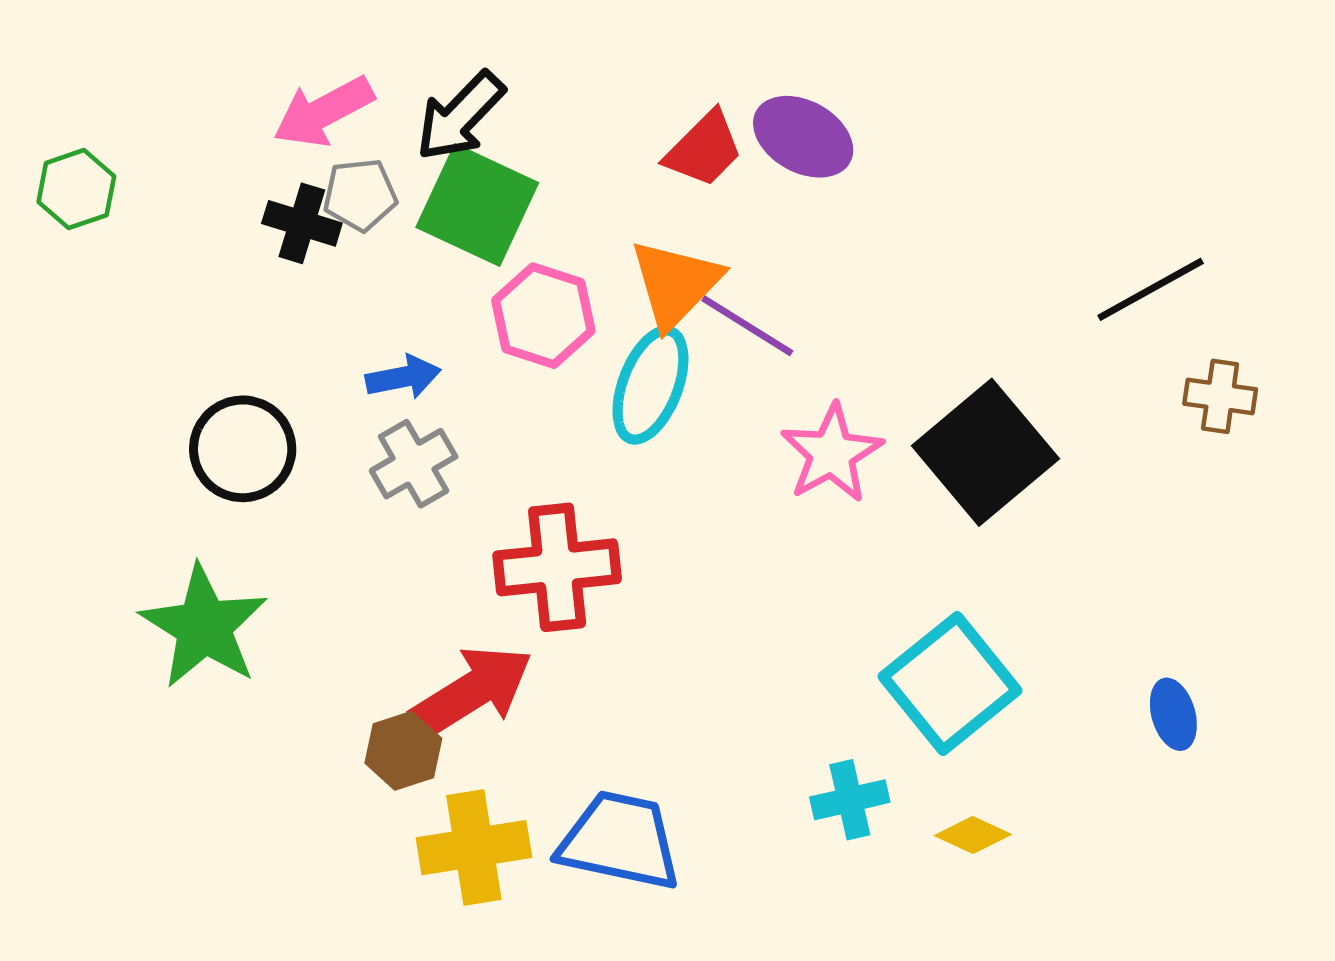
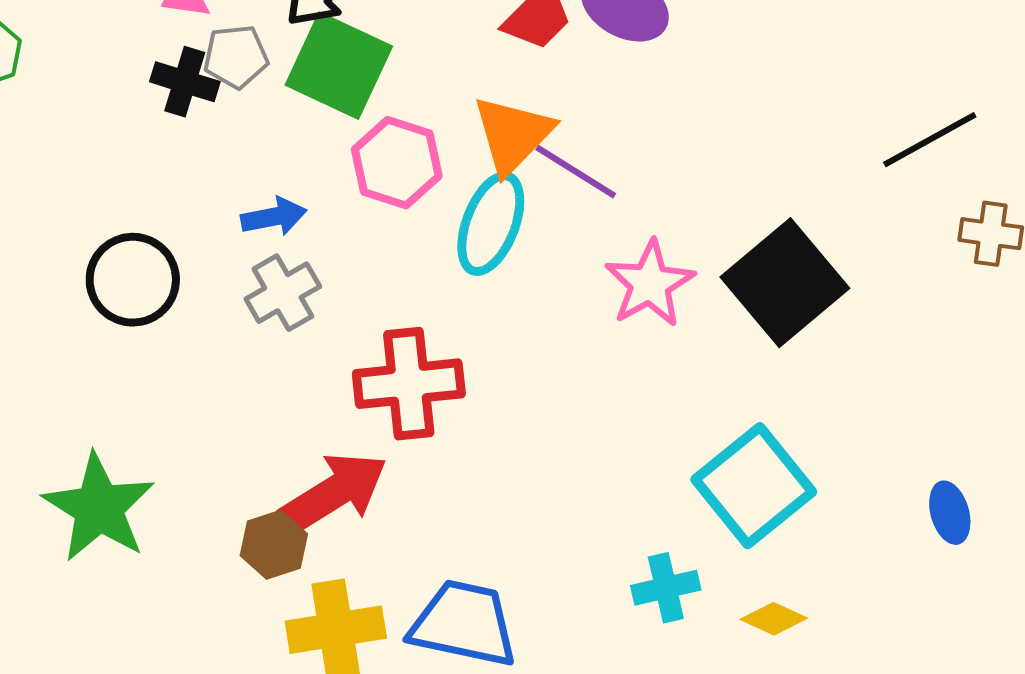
green star: (204, 627) -> (99, 508), moved

